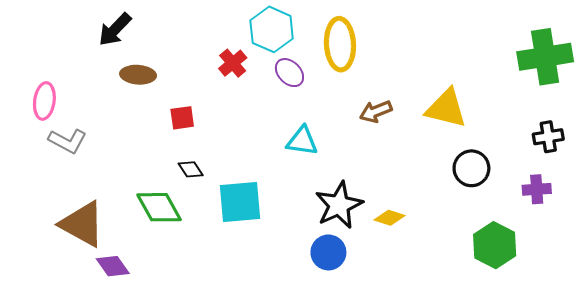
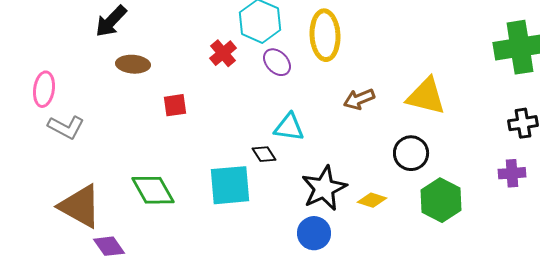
black circle: (471, 168) -> (411, 153), moved
black diamond: (191, 169) -> (264, 154), moved
green hexagon: (495, 245) -> (441, 200), moved

